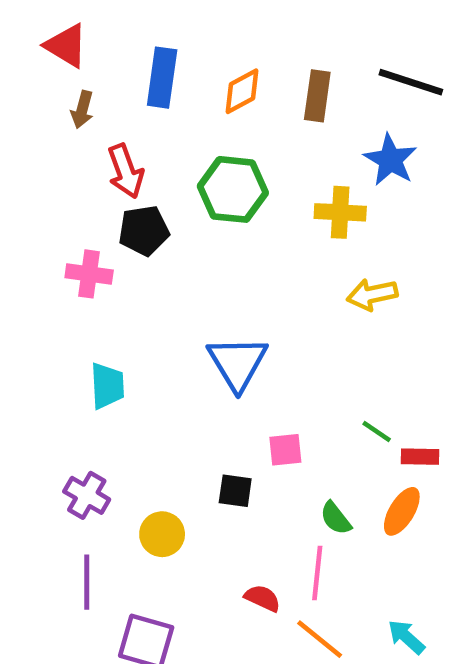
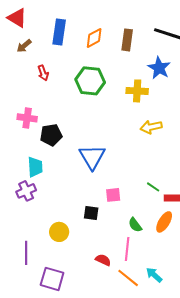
brown arrow: (82, 110) -> (24, 46), turned 35
red arrow: (126, 171) -> (43, 73), size x0.7
black pentagon: (144, 231) -> (51, 135), moved
purple cross: (87, 495) -> (26, 191), moved, turned 36
cyan arrow: (406, 637) -> (154, 275), moved

